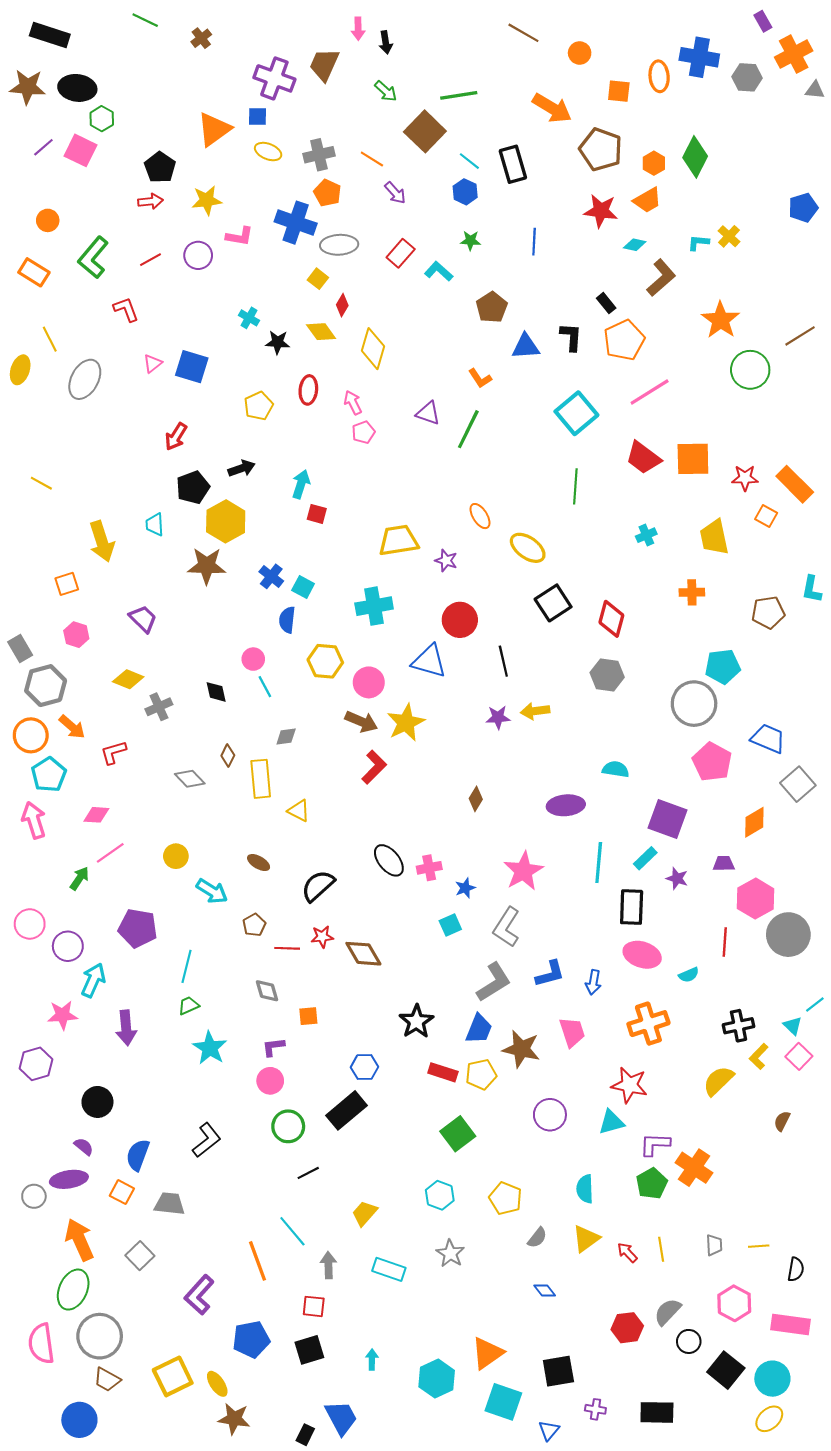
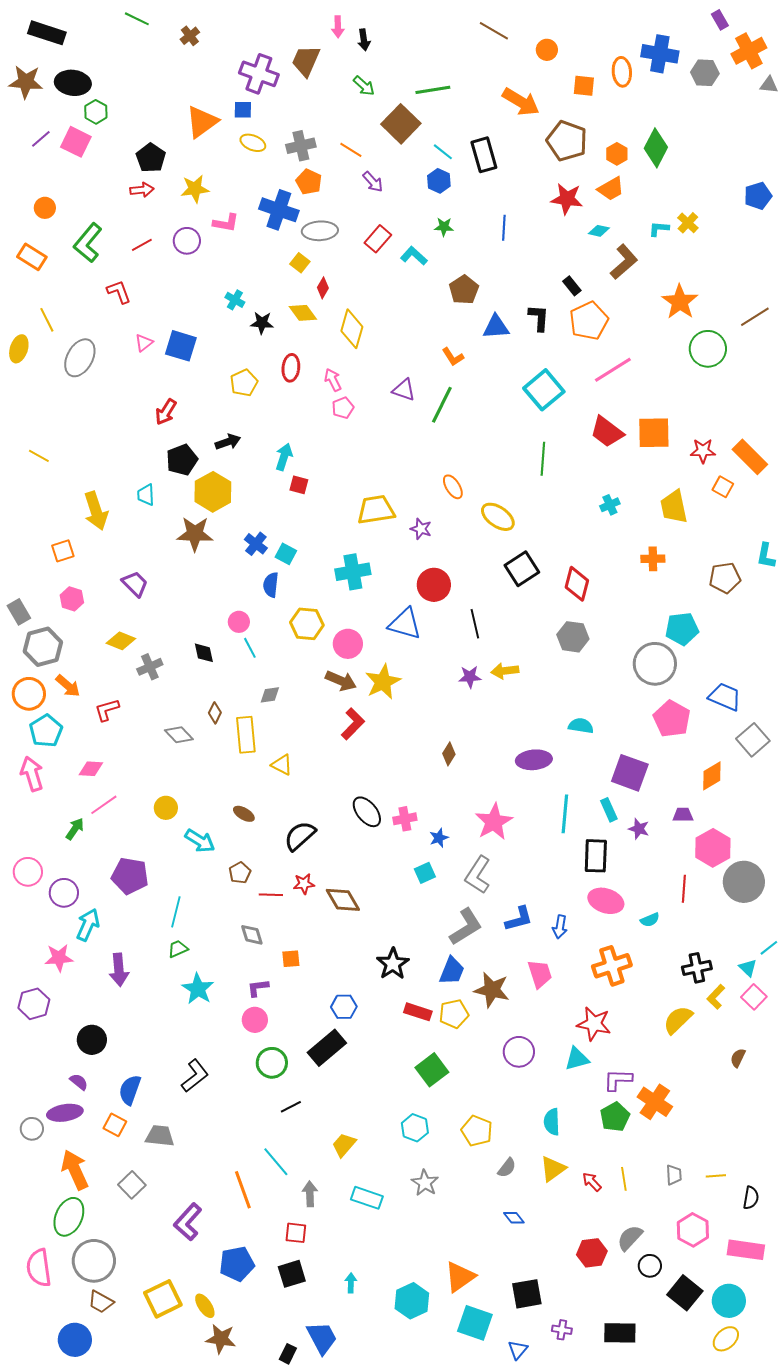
cyan rectangle: (645, 858) -> (609, 810), turned -70

